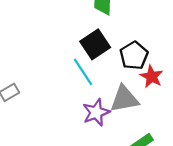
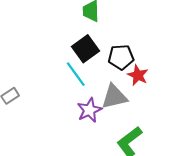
black pentagon: (134, 56) -> (121, 57), turned 30

